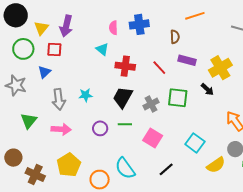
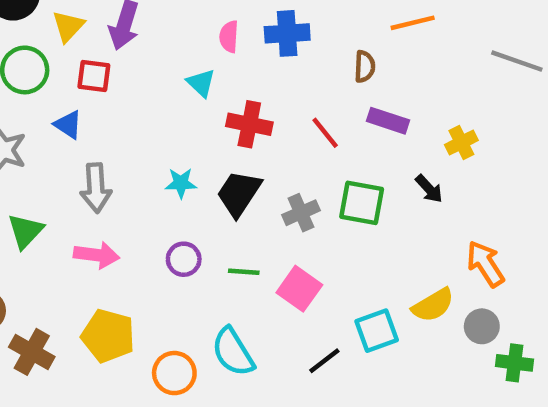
yellow cross: (220, 68) -> (461, 142), size x0.6
blue triangle: (44, 72) -> (68, 125), turned -48
cyan star: (86, 95) -> (181, 183), moved
green line: (125, 124) -> (244, 272), moved
cyan square: (195, 143) -> (377, 331), moved, turned 30
yellow pentagon: (69, 165) -> (108, 336), turned -30
yellow semicircle: (216, 165) -> (433, 305), moved

